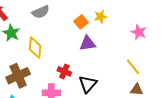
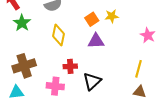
yellow diamond: (35, 48) -> (59, 35), moved
yellow line: (133, 67) -> (138, 69), turned 48
red cross: (64, 71) -> (70, 66), turned -32

